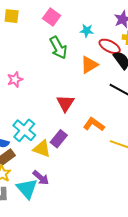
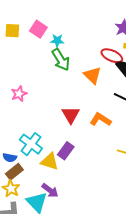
pink square: (52, 17) -> (38, 29), moved
cyan star: (87, 31) -> (57, 41), moved
orange triangle: (89, 65) -> (92, 75), turned -42
orange L-shape: (94, 124) -> (101, 119), moved

